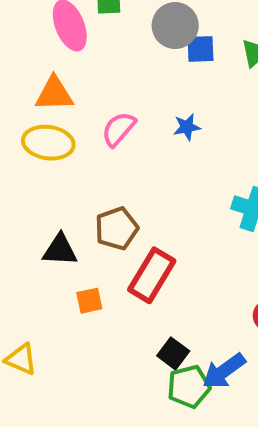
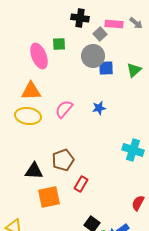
red rectangle: (152, 275) -> (81, 184), size x0.6
orange square: (89, 301) -> (49, 197), size x1.6

